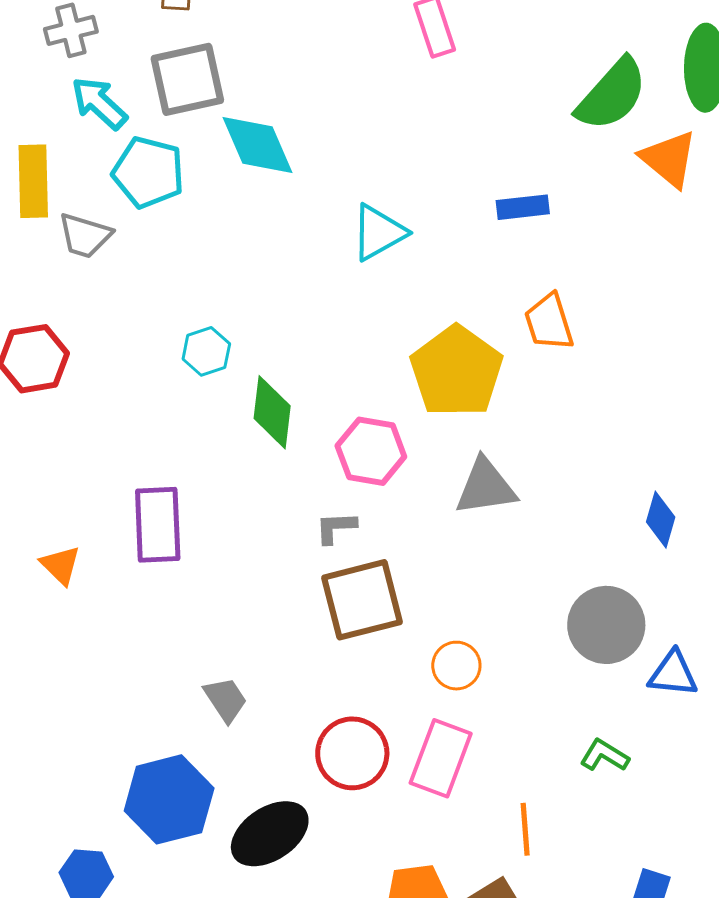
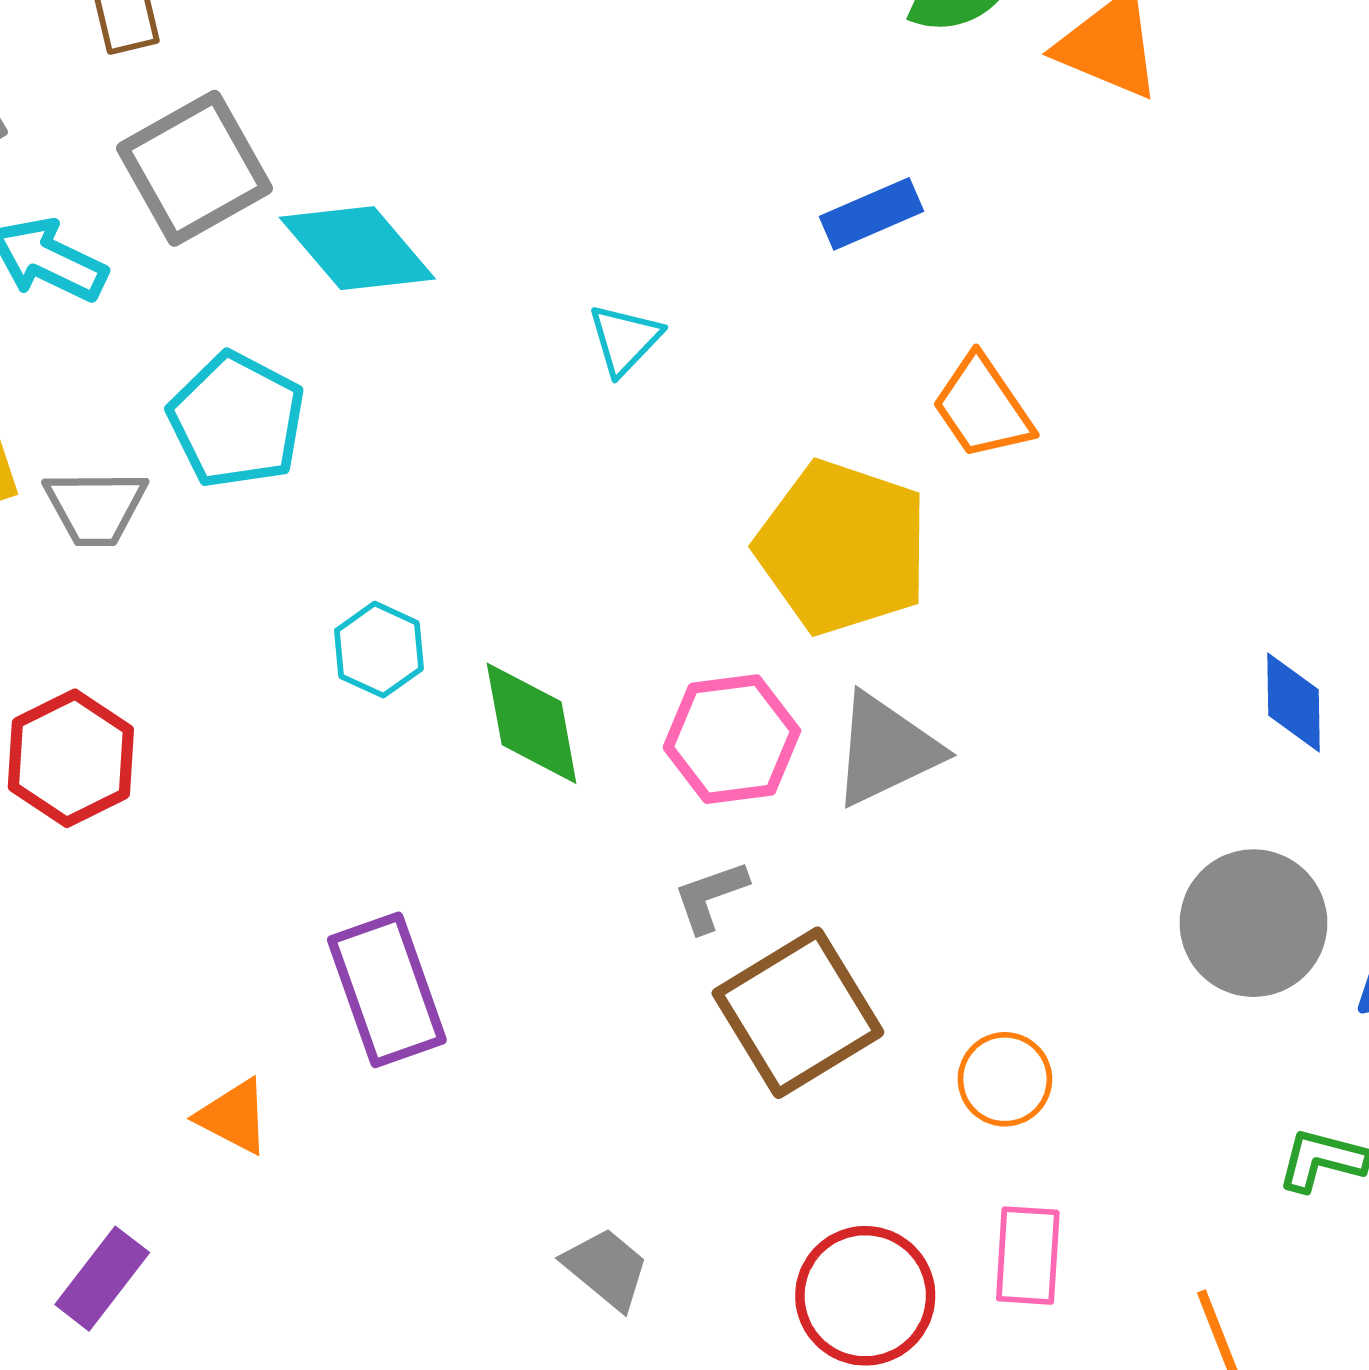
cyan pentagon: (148, 172) -> (237, 420), moved, turned 30
cyan triangle: (379, 232) -> (625, 339), size x0.7
gray triangle: (486, 487) -> (886, 750), moved
pink rectangle: (441, 758) -> (1028, 1256), size x0.7

